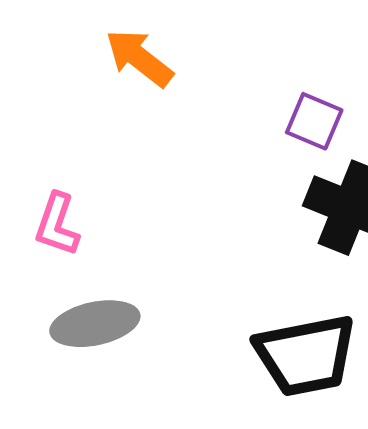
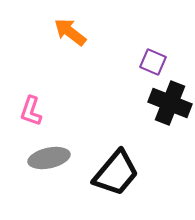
black trapezoid: (306, 355) -> (116, 173), moved, turned -39

